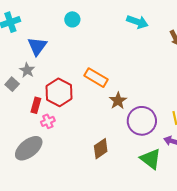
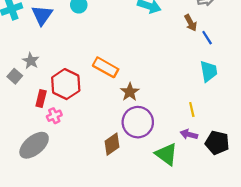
blue triangle: (37, 46) -> (42, 15), moved
purple circle: (142, 121) -> (138, 122), moved

